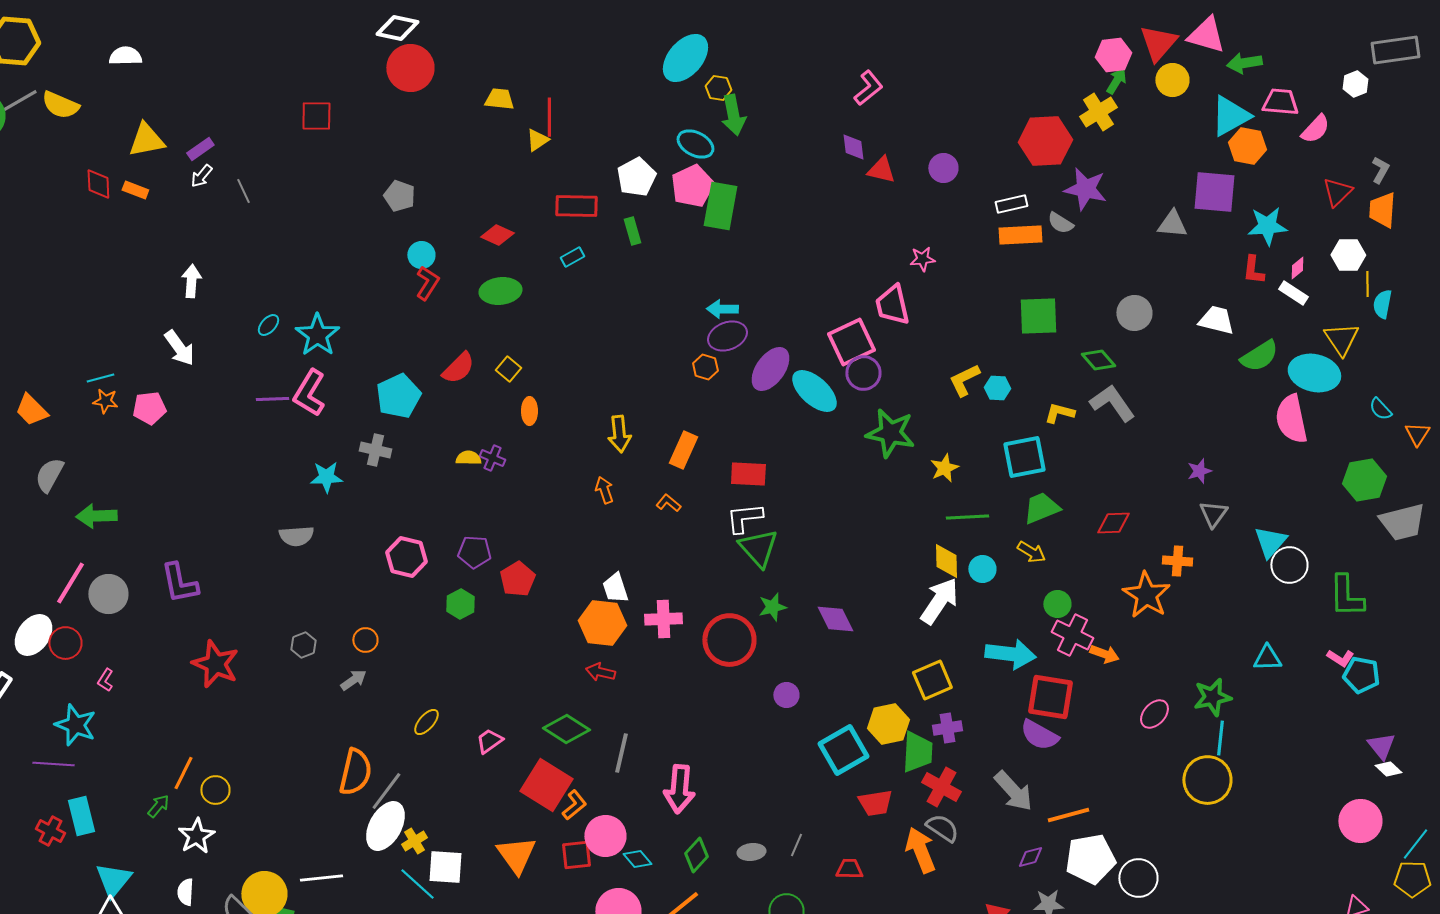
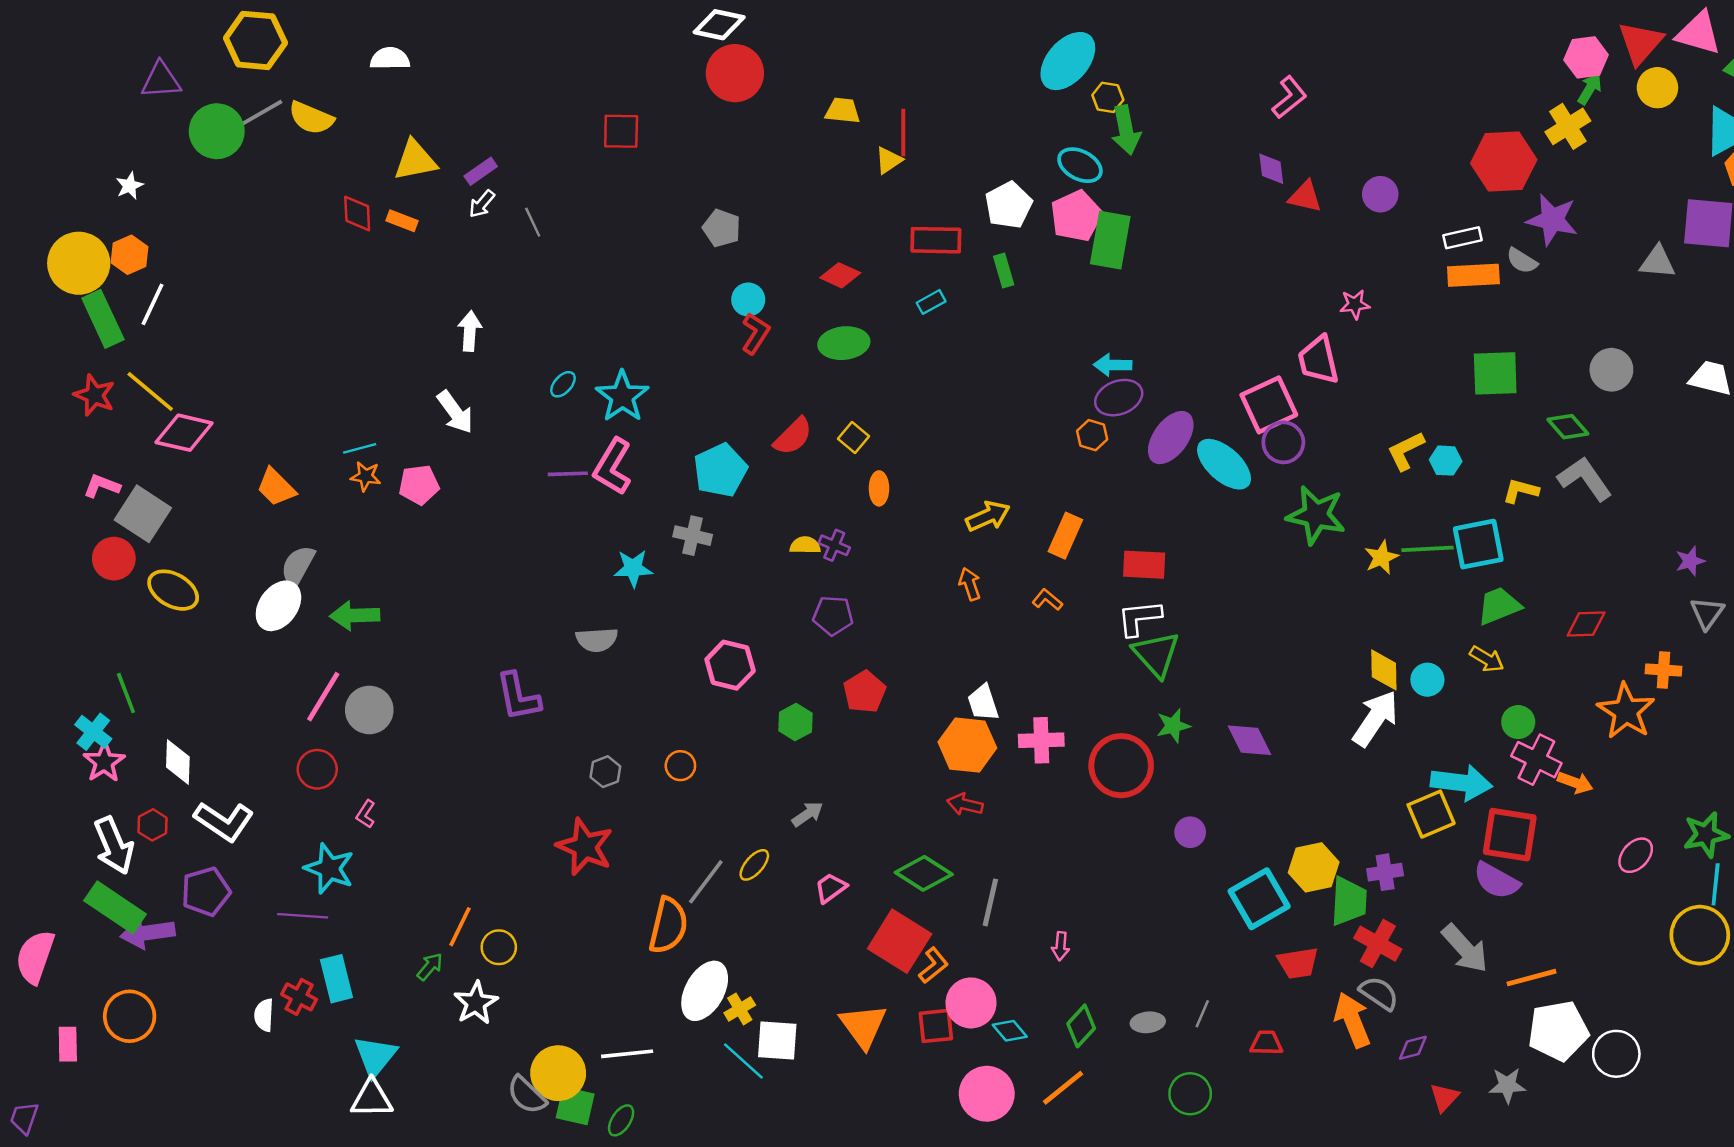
yellow arrow: (619, 434) -> (988, 516), turned -108
green line: (967, 517) -> (1427, 549), moved
purple pentagon: (474, 552) -> (833, 616), moved
purple L-shape: (179, 583) -> (518, 697), moved
white ellipse: (33, 635) -> (278, 606), moved
red star: (215, 664) -> (585, 847), moved
gray arrow: (353, 680) -> (808, 814), moved
yellow square: (932, 680) -> (1431, 814), moved
pink arrow: (679, 789) -> (1061, 946), size x0.5
gray line: (386, 791) -> (706, 882), moved
purple diamond: (1030, 857) -> (1413, 1048), moved
white semicircle: (185, 892) -> (264, 1015), moved

